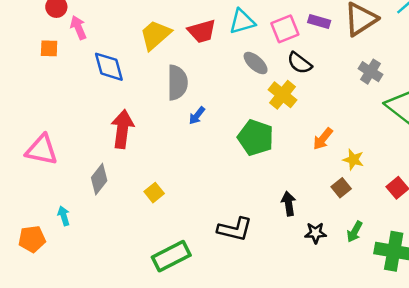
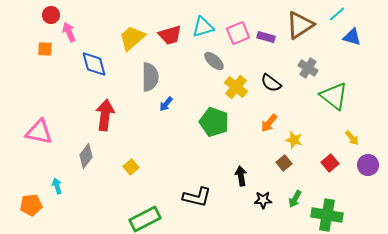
purple rectangle: (319, 21) -> (266, 37), moved
black semicircle: (300, 63) -> (271, 83), moved

